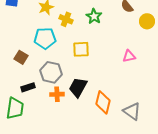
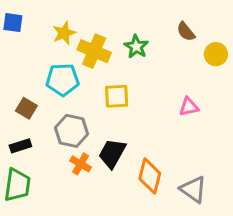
yellow cross: (66, 19) -> (94, 51), size x1.5
black rectangle: (28, 87) -> (20, 146), moved
orange cross: (57, 94) -> (81, 164), turned 32

